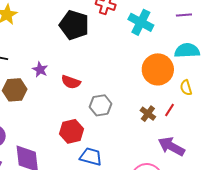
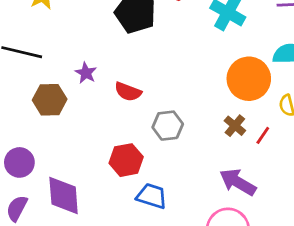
brown cross: (148, 114) -> (235, 126), moved
purple arrow: (171, 146) -> (238, 182), moved

